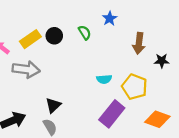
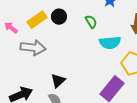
green semicircle: (85, 33) -> (91, 22), moved
cyan semicircle: (104, 79) -> (110, 43), moved, size x1.5

